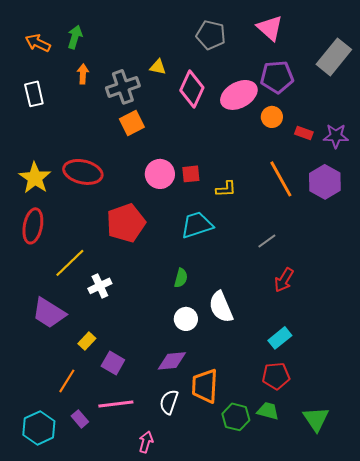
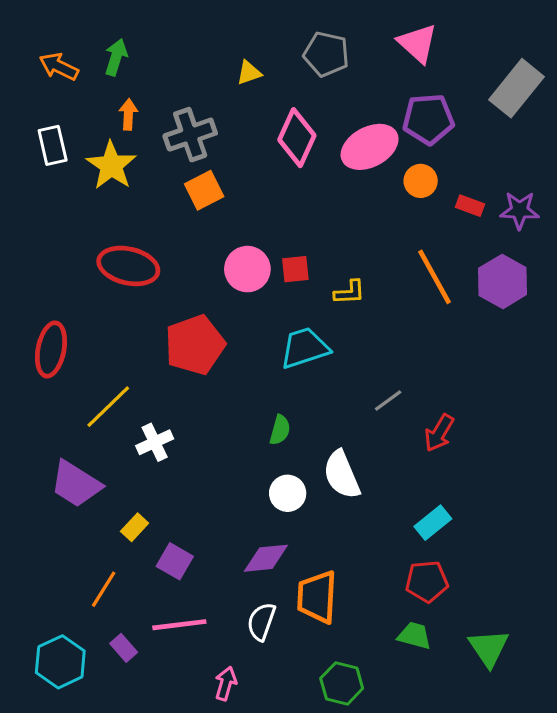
yellow triangle: (158, 67) -> (249, 73), moved, turned -30
yellow star: (35, 178) -> (111, 165), moved
gray line: (267, 241) -> (388, 400), moved
green hexagon: (236, 417) -> (342, 683), moved

